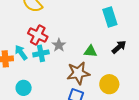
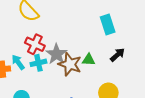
gray star: (59, 45) -> (56, 54), size x1.5
brown star: (78, 73) -> (70, 64), moved, turned 30

